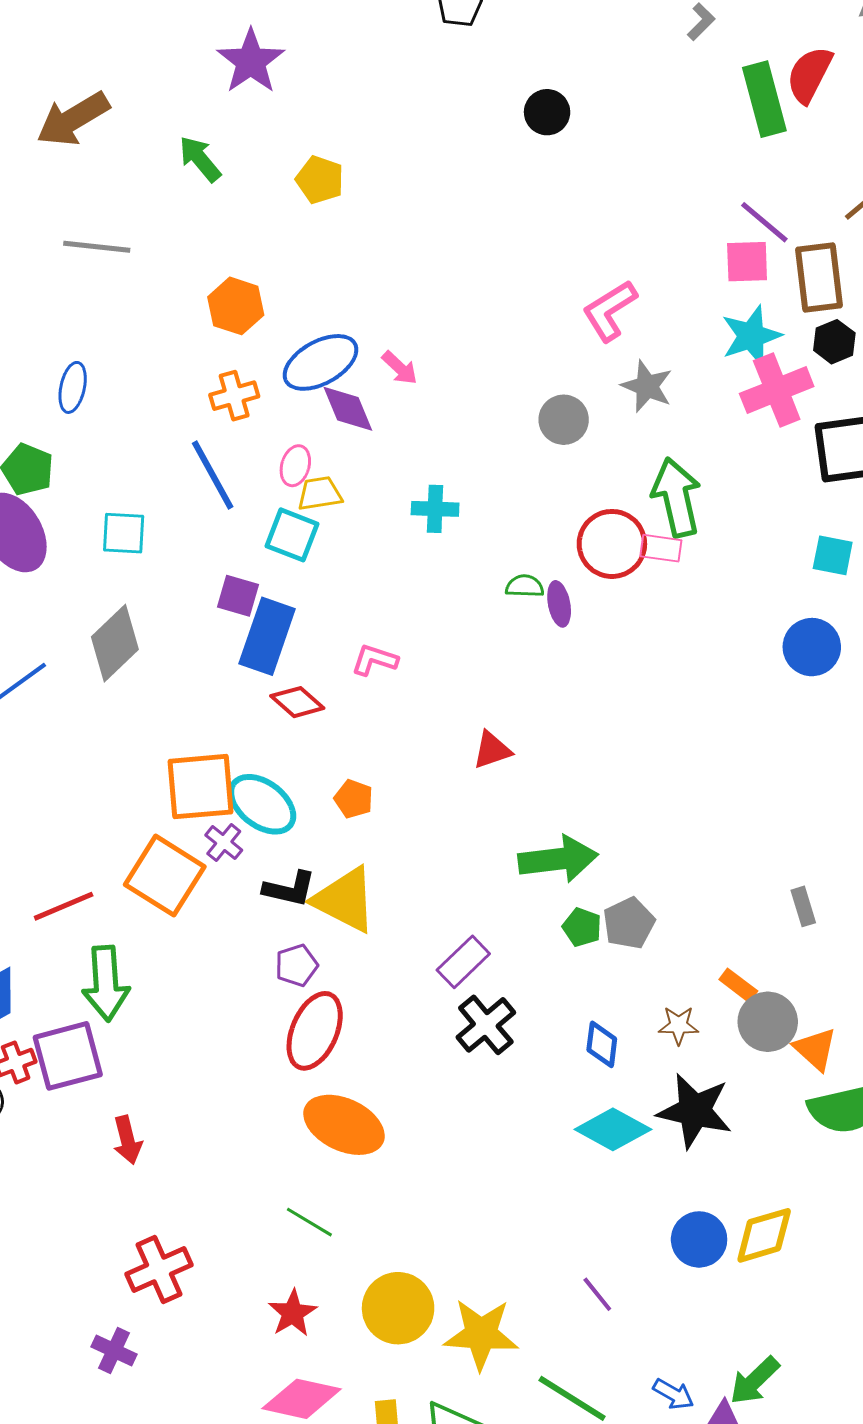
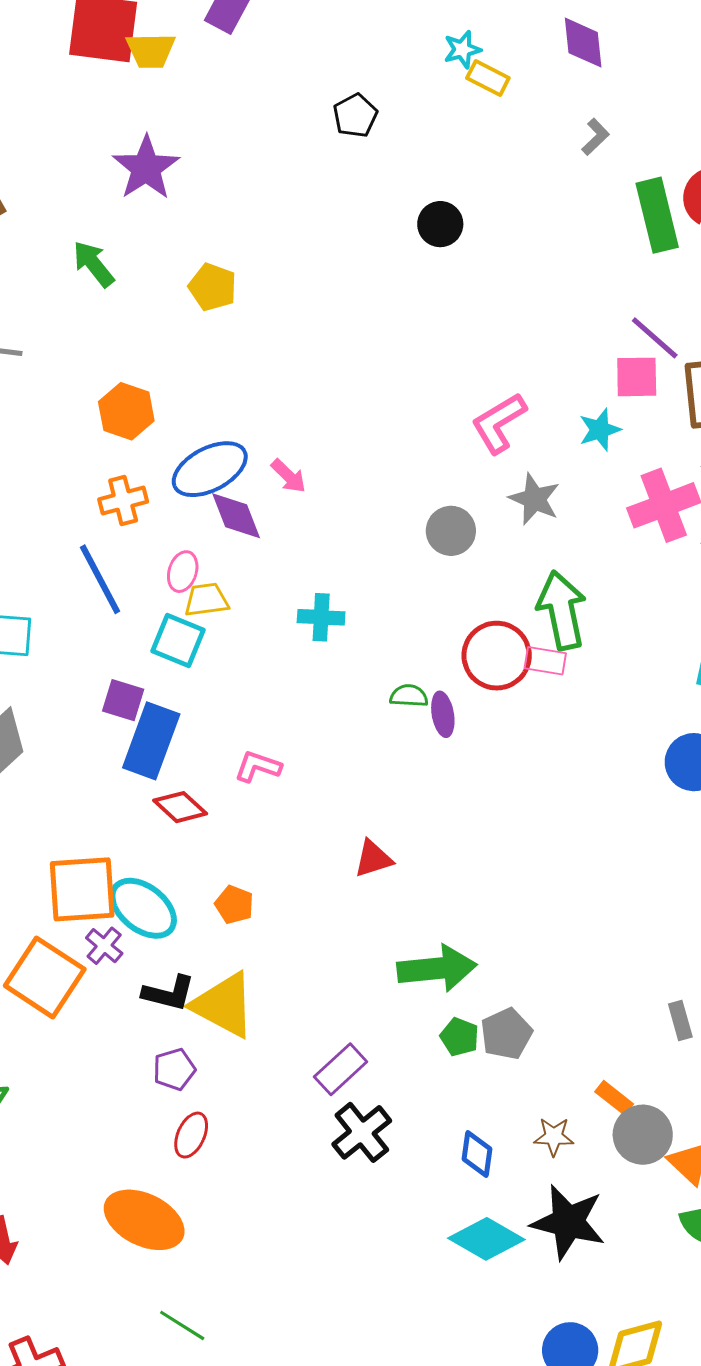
cyan star: (751, 336) -> (600, 430), moved, size x0.7
red ellipse: (315, 1031) -> (191, 1135), size x0.6
orange ellipse: (344, 1125) -> (144, 1220), moved

